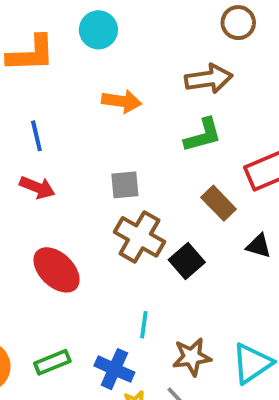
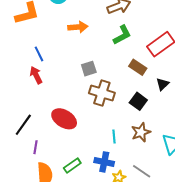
red arrow: (37, 187) -> (36, 75), moved, turned -126
black triangle: (259, 246) -> (163, 84), turned -48
black square: (187, 261) -> (138, 101), moved
brown star: (192, 357) -> (141, 132), moved

